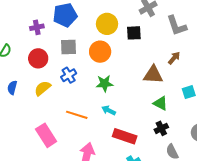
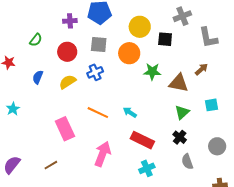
green star: (105, 83) -> (152, 72), moved
green triangle: (160, 103) -> (182, 112), turned 42
black cross: (161, 128) -> (180, 137), turned -32

